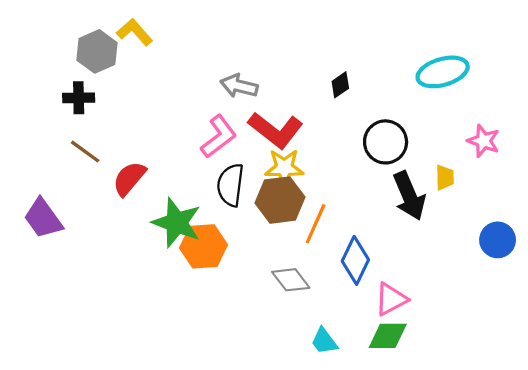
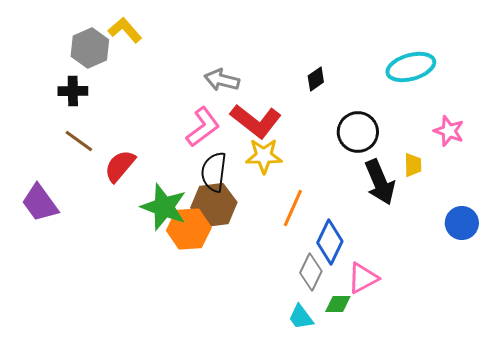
brown hexagon: (280, 200) -> (214, 205), moved
gray diamond: (291, 280) -> (311, 272), moved, turned 63
green diamond: (388, 336) -> (338, 304), moved, size x0.7

